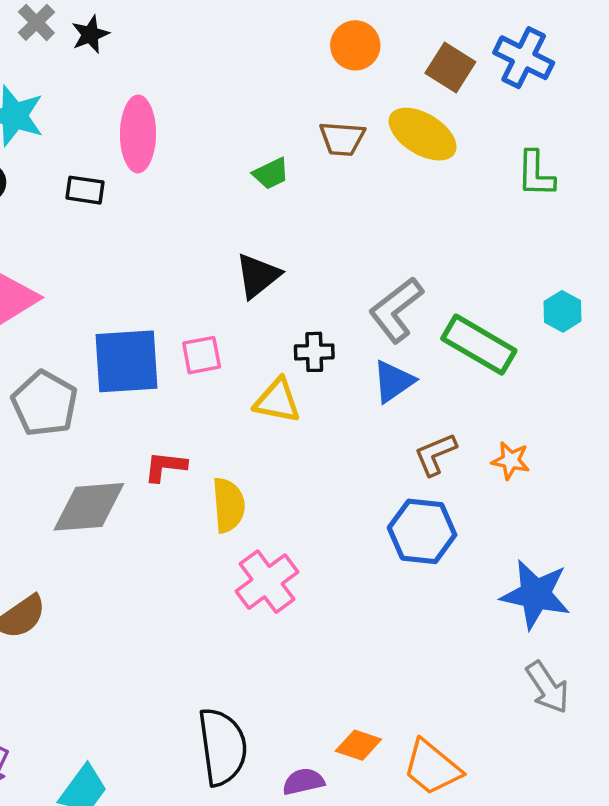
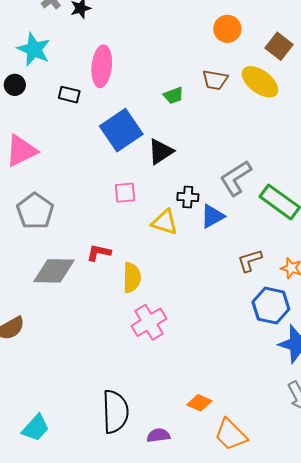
blue square: (126, 361) -> (121, 130), moved, turned -36
blue triangle: (393, 381) -> (212, 216), moved
blue hexagon: (422, 531) -> (271, 306), moved
orange diamond: (358, 745) -> (199, 403), moved

